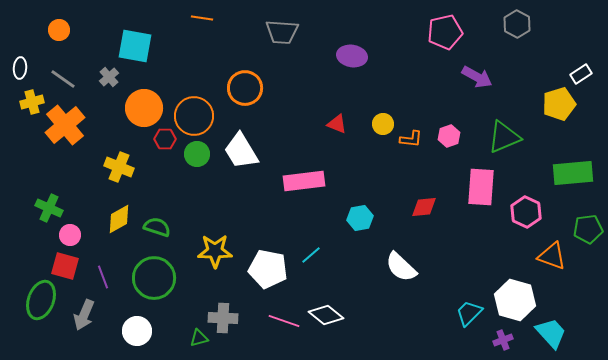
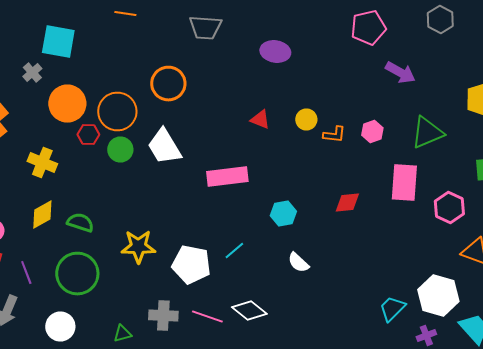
white semicircle: (401, 267) -> (298, 262), moved, size x0.7
gray cross: (223, 318) -> (163, 316), moved

